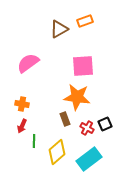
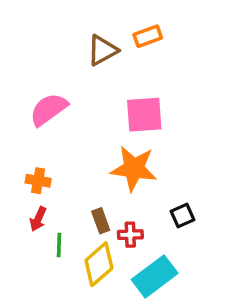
brown rectangle: (65, 119) -> (101, 221), moved
red cross: (87, 128) -> (130, 235), moved, turned -32

